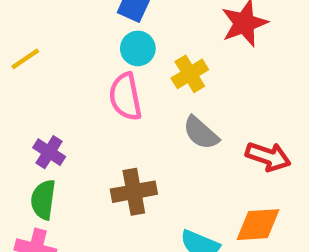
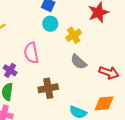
pink semicircle: (125, 97) -> (31, 53), moved

